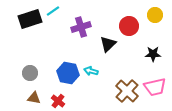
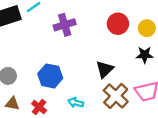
yellow circle: (155, 15) -> (147, 28), moved
black triangle: (108, 44) -> (105, 69), moved
cyan arrow: (91, 71) -> (76, 103), moved

